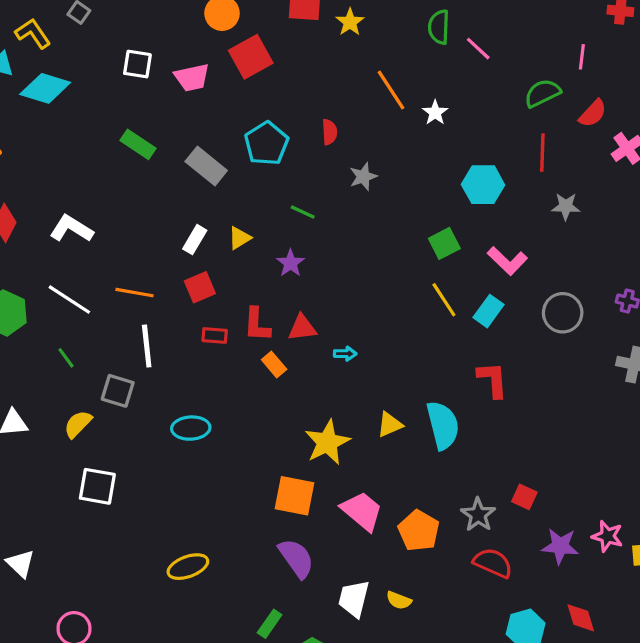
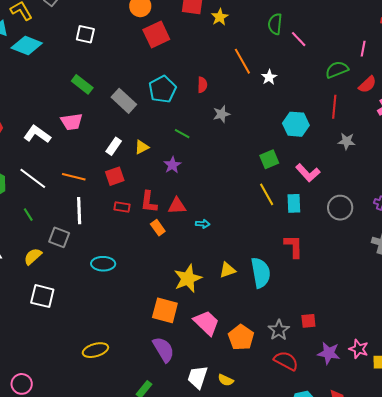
pink trapezoid: (192, 78) -> (72, 122), moved
cyan rectangle: (489, 311) -> (294, 203), turned -42
red square: (524, 497) -> (308, 321), turned -35

